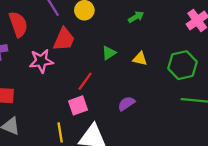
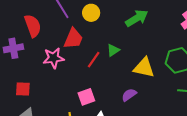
green arrow: (136, 17) -> (137, 18), size x1.6
yellow triangle: (140, 59) -> (144, 68), moved, size x1.6
red line: (85, 81) -> (94, 60), moved

